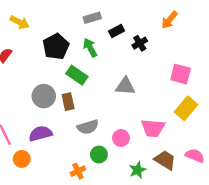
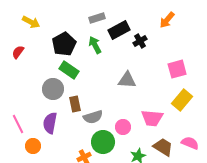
black rectangle: (117, 31) -> (119, 30), size x1.5
pink square: (181, 74) -> (177, 69), turned -30
green rectangle: (77, 75) -> (69, 70), moved
brown rectangle: (68, 102) -> (75, 104), moved
purple semicircle: (40, 134) -> (50, 123), turned -65
green circle: (99, 155) -> (103, 142), size x1.5

